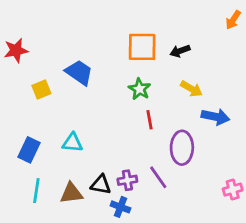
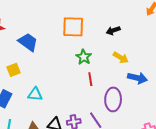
orange square: (142, 47) -> (73, 27), moved
blue trapezoid: (79, 73) -> (28, 42), moved
yellow square: (41, 90) -> (13, 70), moved

